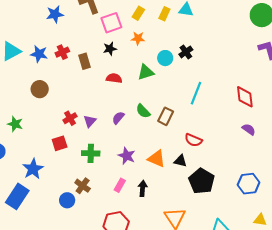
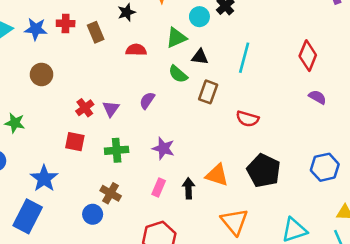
red cross: (62, 52) -> (66, 23), turned 32
red diamond: (245, 97) -> (308, 56), turned 35
green semicircle: (143, 111) -> (178, 74), moved
red square: (60, 143) -> (75, 142), turned 35
orange triangle: (157, 159) -> (217, 175), moved
black triangle: (180, 161) -> (200, 57), moved

